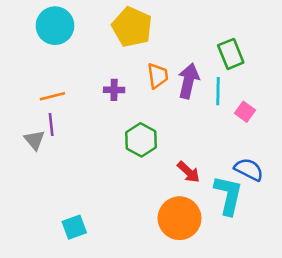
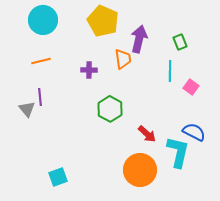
green rectangle: (231, 54) -> (180, 42), size x0.7
purple arrow: (188, 81) -> (139, 39), moved
orange line: (52, 96) -> (41, 61), moved

